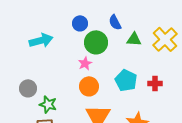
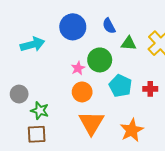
blue circle: (80, 23) -> (73, 27), size x1.6
green circle: (96, 42) -> (100, 60), moved

